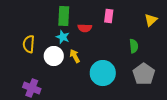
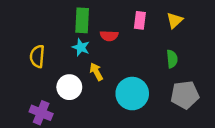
yellow triangle: (151, 20) -> (175, 20), moved
white circle: (54, 56) -> (69, 87), moved
gray pentagon: (144, 74) -> (185, 95), turned 30

